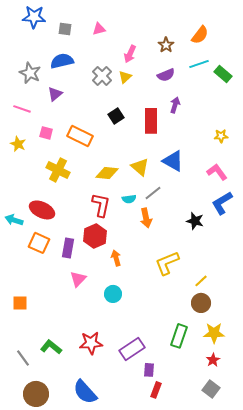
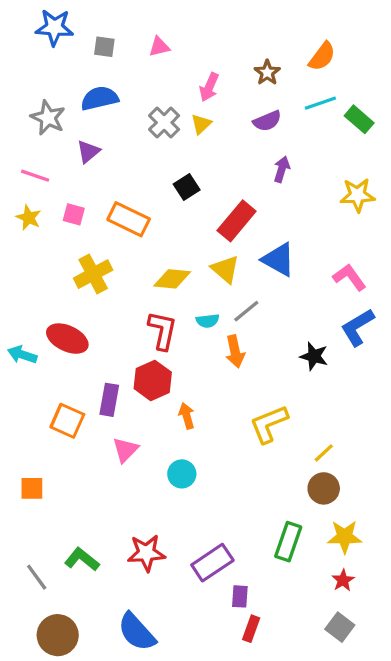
red rectangle: (151, 121) -> (237, 221), moved, turned 40
yellow star: (221, 136) -> (358, 195), moved, size x1.5
yellow star: (18, 144) -> (29, 218), moved
yellow cross: (58, 170) -> (93, 274), turned 35
orange square: (39, 243) -> (67, 421), moved

